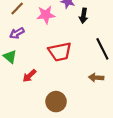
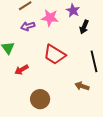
purple arrow: (17, 33) -> (28, 26), moved
red trapezoid: (60, 52) -> (55, 55), turned 30

